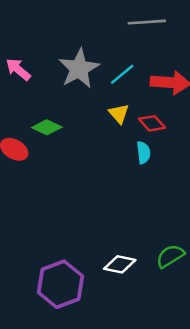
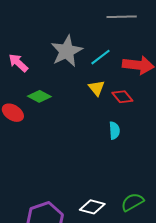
pink arrow: (18, 69) -> (18, 63), moved
cyan semicircle: (143, 153) -> (114, 130), moved

